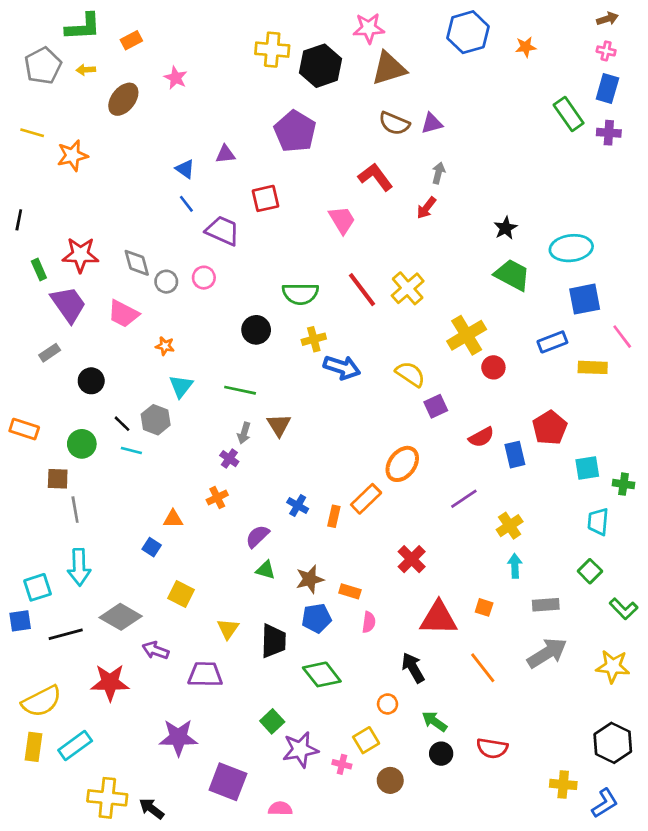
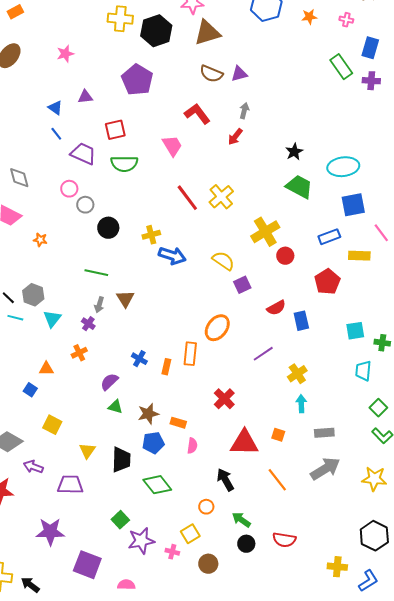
pink cross: (606, 51) -> (346, 20), moved
pink star: (176, 78) -> (65, 54), moved, turned 30
gray circle: (166, 282) -> (85, 205), moved
green semicircle: (300, 294) -> (124, 164), moved
cyan triangle: (181, 386) -> (52, 319), moved
red pentagon: (550, 428) -> (327, 282), moved
orange rectangle: (366, 499) -> (190, 354), turned -40
green square: (590, 571) -> (378, 408), moved

